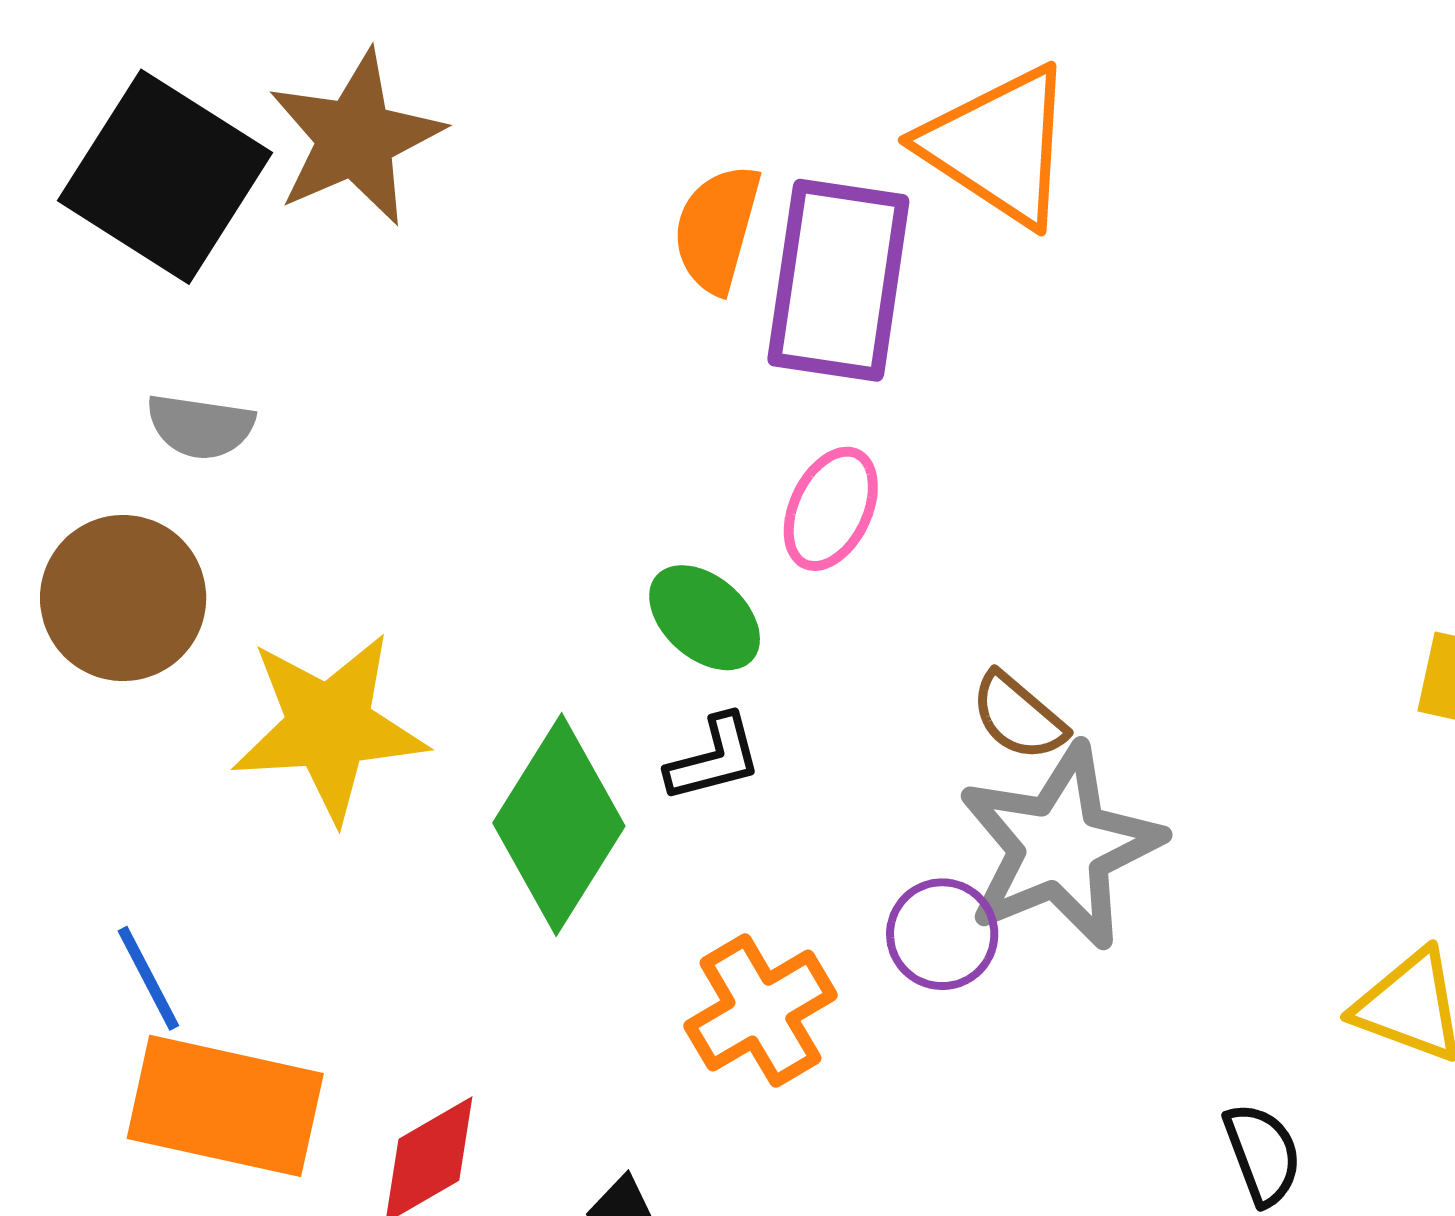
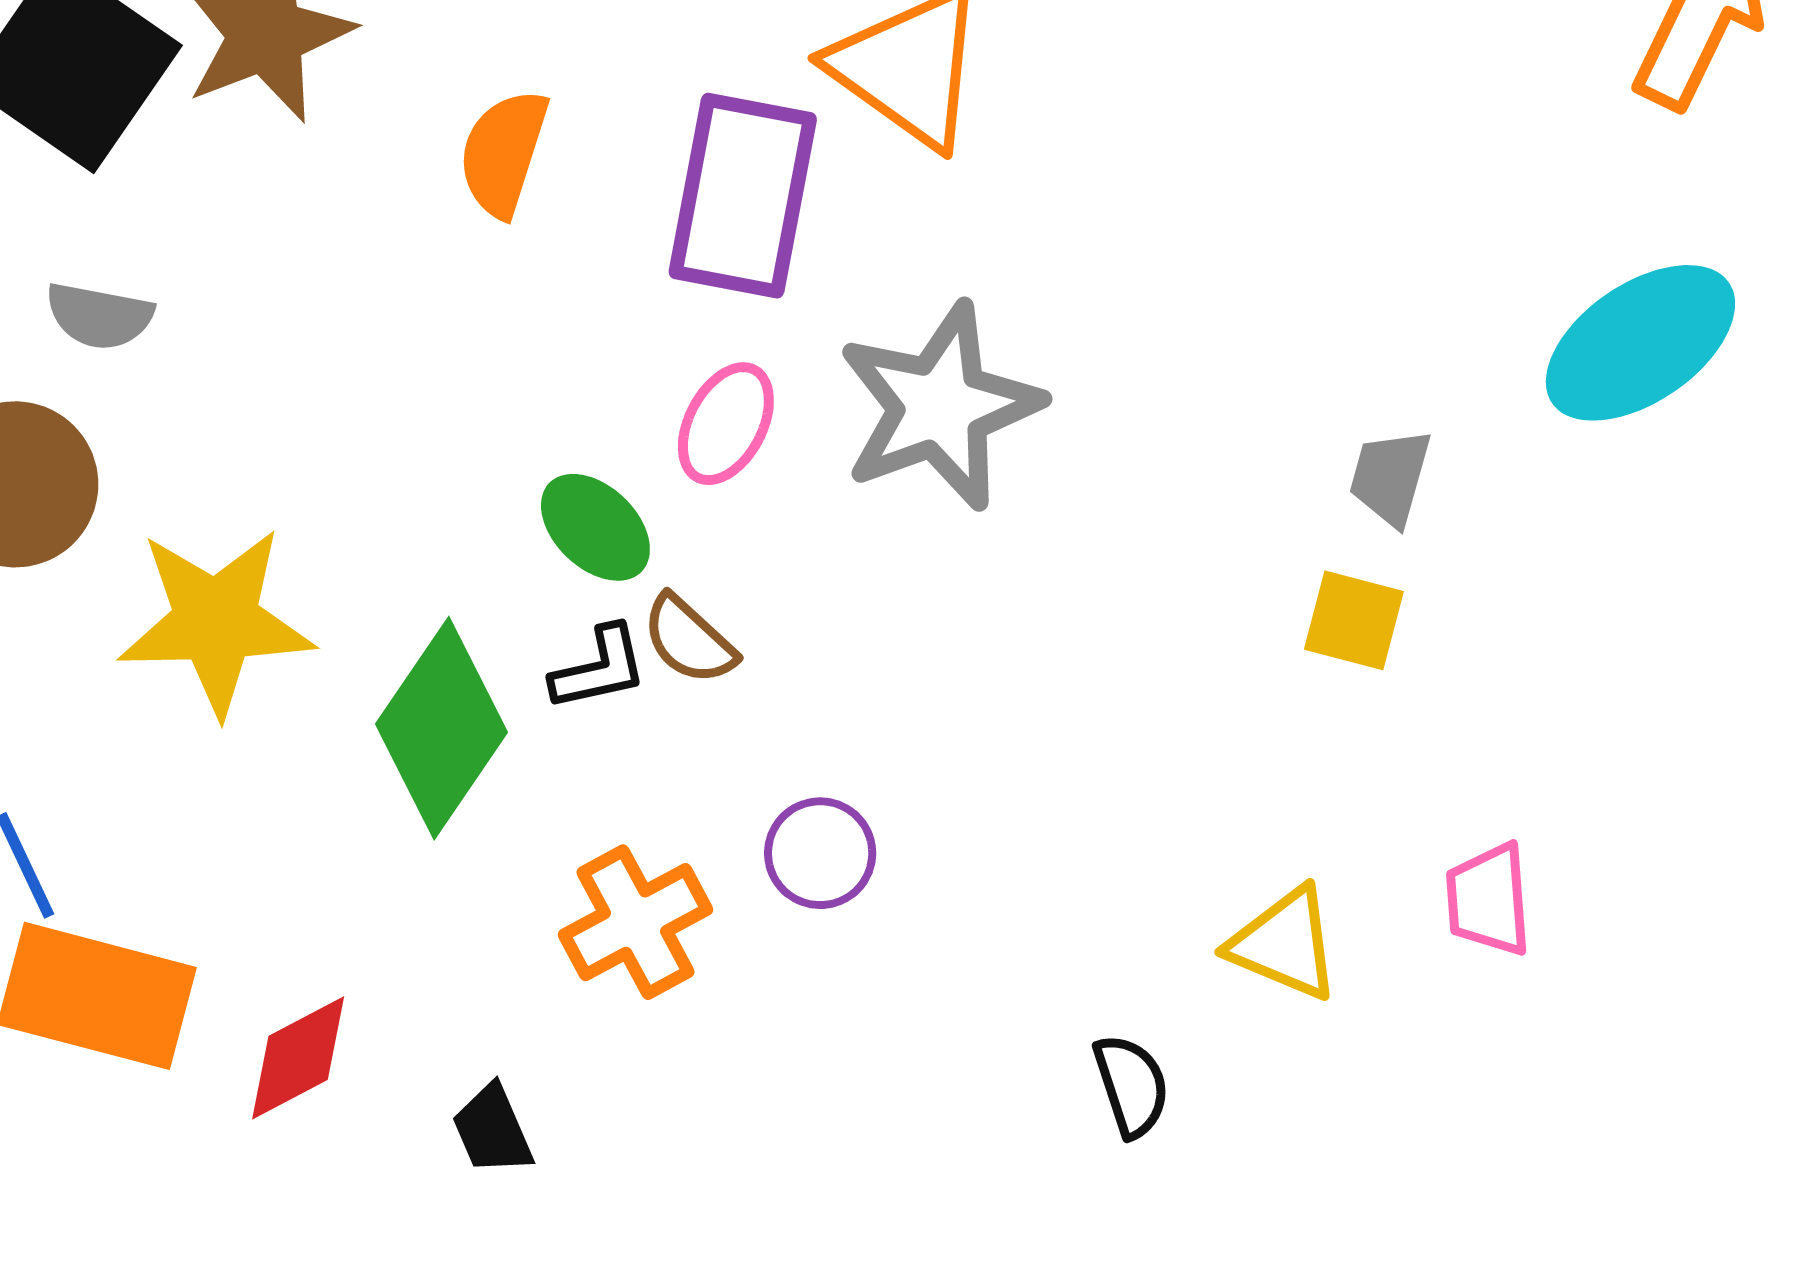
orange semicircle: (717, 229) -> (503, 153), moved
brown semicircle: (1018, 717) -> (689, 640), moved
gray star: (1060, 847) -> (940, 407), moved

